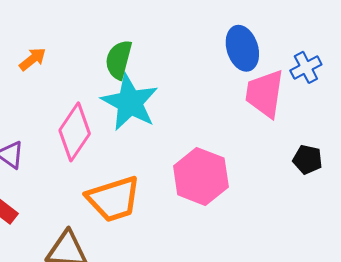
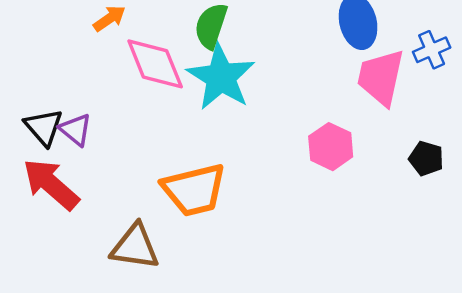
pink diamond: (75, 132) -> (155, 64), moved, turned -60
pink hexagon: (201, 176) -> (331, 147), moved, size x0.7

